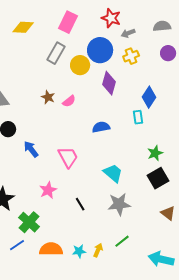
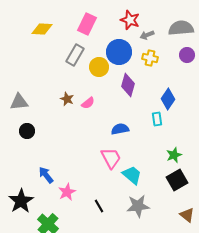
gray semicircle: (162, 26) -> (181, 28), size x1.4
yellow cross: (131, 56) -> (150, 58), turned 35
blue arrow: (31, 149) -> (46, 175), moved
pink trapezoid: (68, 157) -> (111, 158), moved

